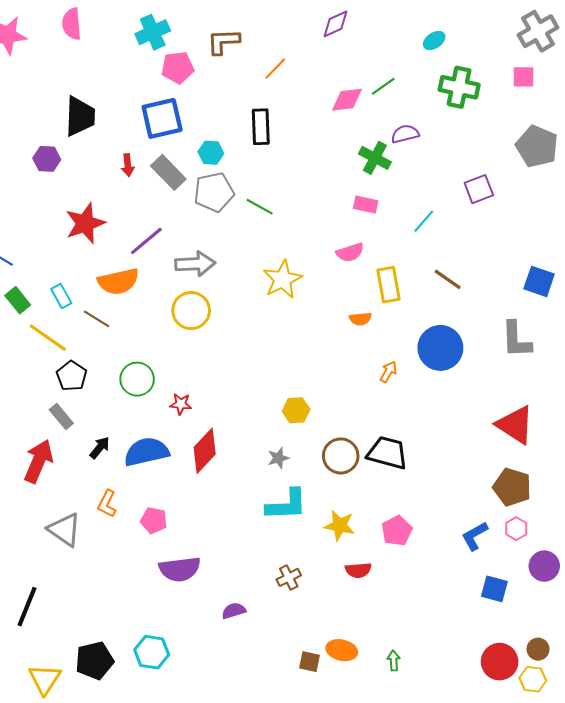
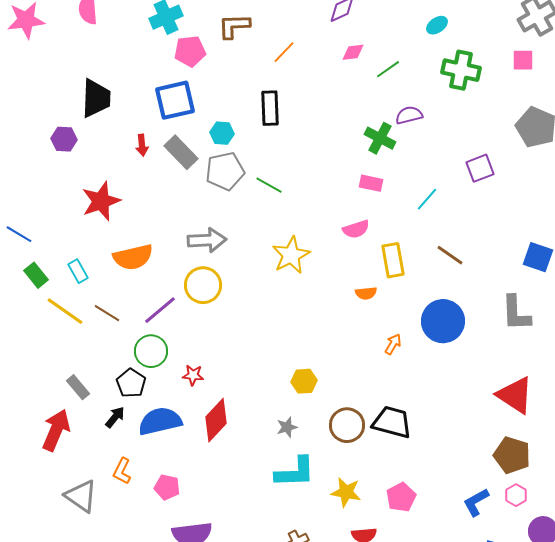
pink diamond: (347, 100) -> (353, 52), moved, size x0.7
purple line: (146, 241) -> (160, 310), moved
brown line: (97, 319) -> (107, 313), moved
black pentagon: (72, 376) -> (131, 383), moved

